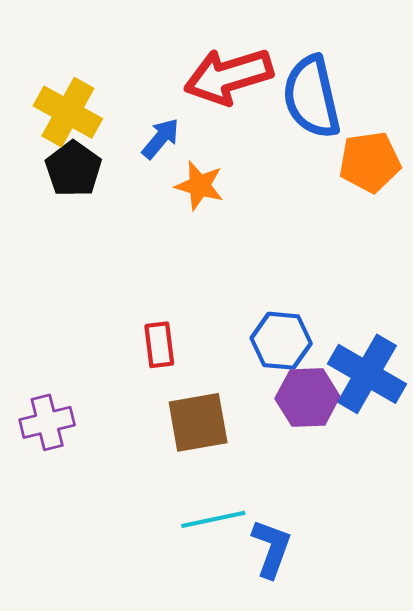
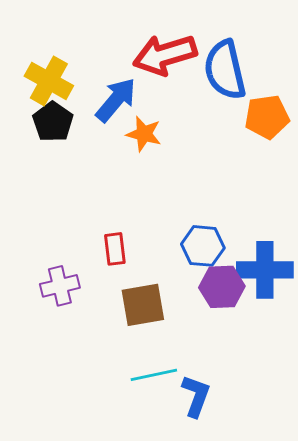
blue arrow: (161, 138) -> (116, 100), size x1.5
blue cross: (367, 374) -> (265, 270), turned -30
purple cross: (47, 422) -> (60, 286), moved

